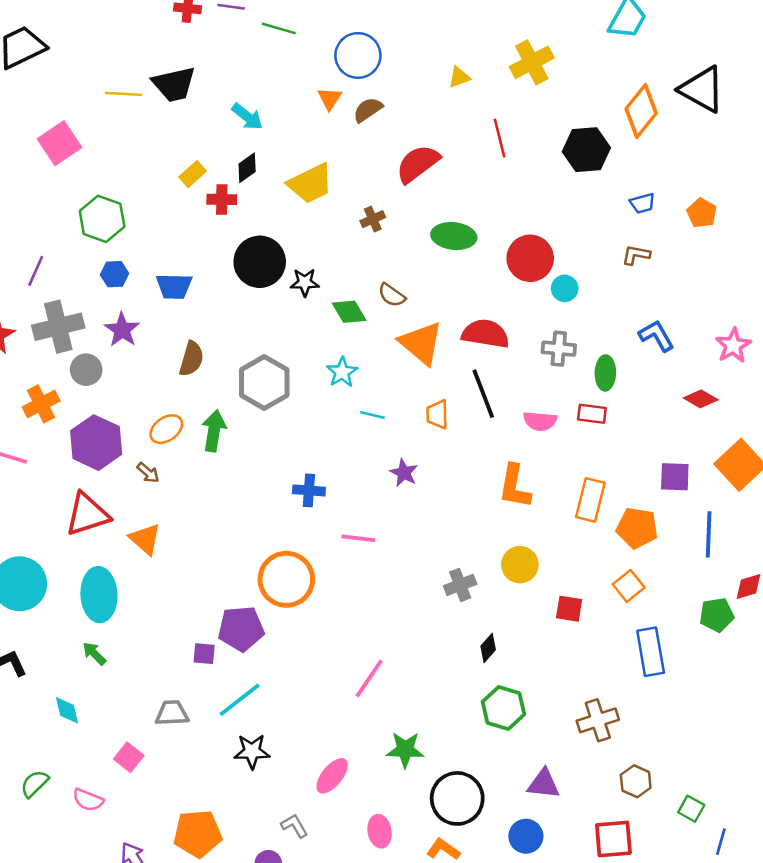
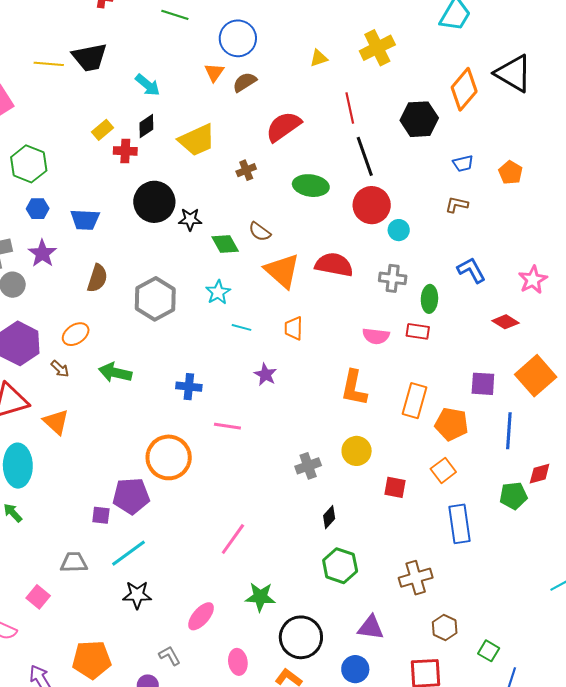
black line: (483, 394) -> (365, 156), moved
green arrow: (214, 431) -> (115, 373), moved, turned -88

